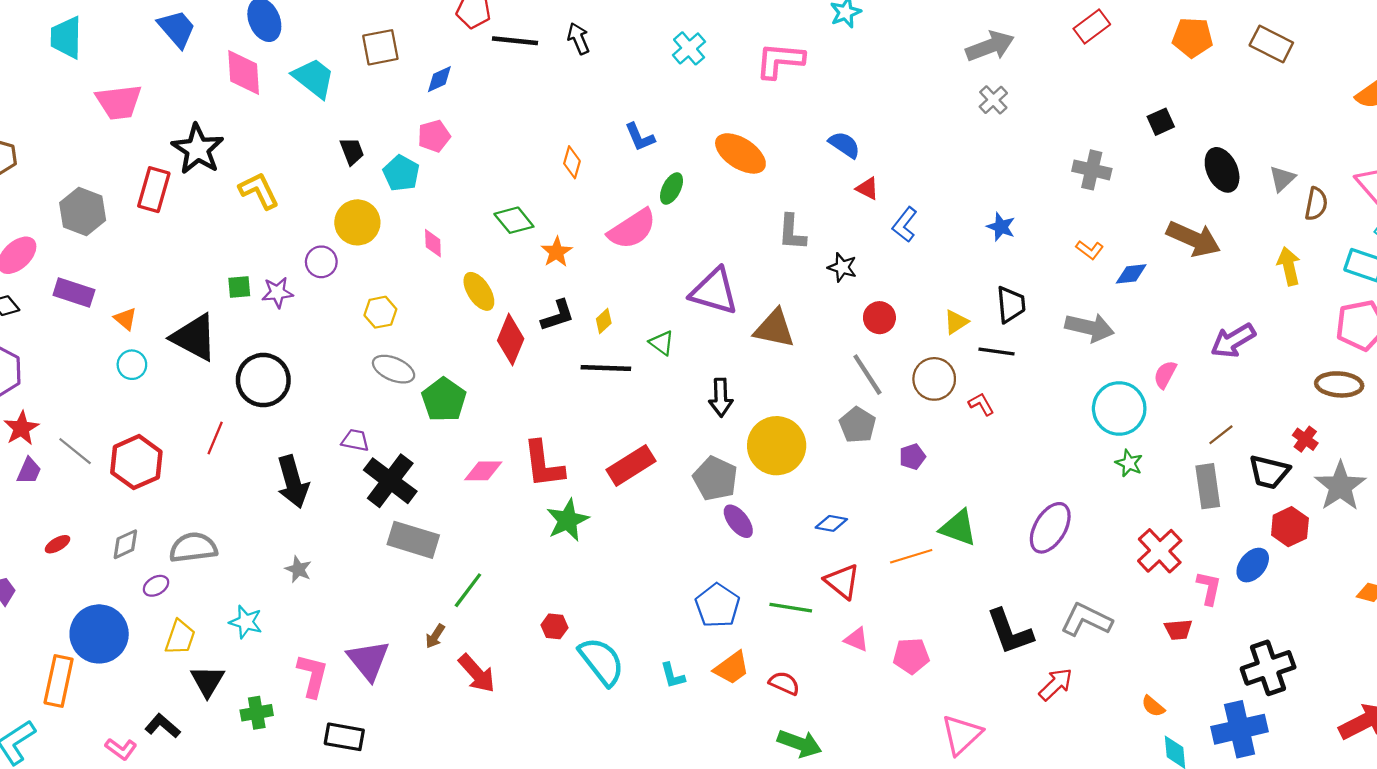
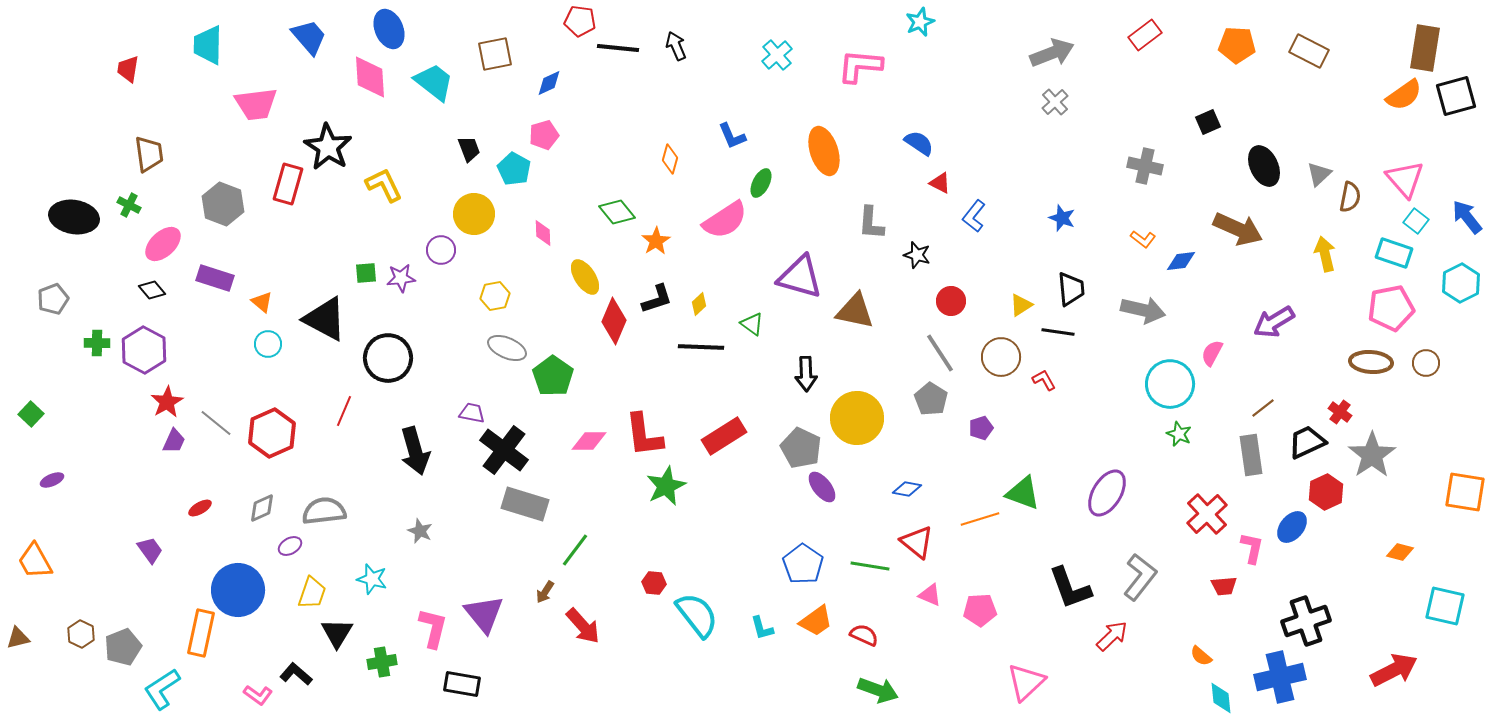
orange ellipse: (740, 153) -> (824, 151), turned 39
black trapezoid: (1269, 472) -> (1307, 442), turned 141
gray L-shape: (1086, 620) -> (1140, 577), turned 102

